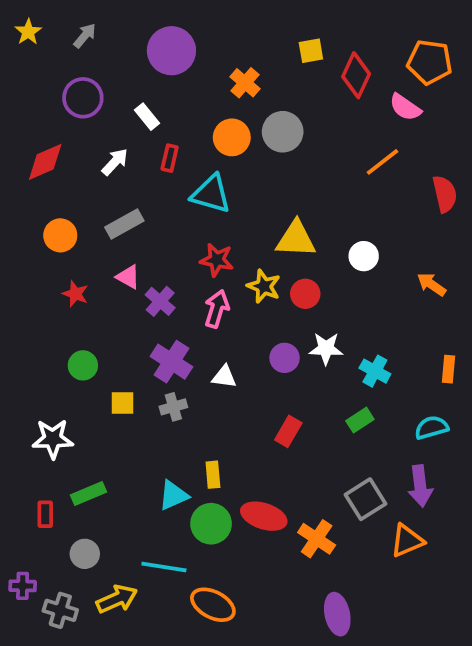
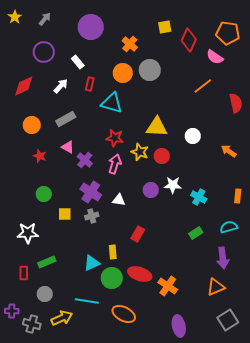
green rectangle: (360, 420) -> (196, 233), moved
red rectangle: (288, 431) -> (138, 234), moved
gray square: (366, 499) -> (228, 320), moved
orange ellipse: (213, 605) -> (124, 314), moved

